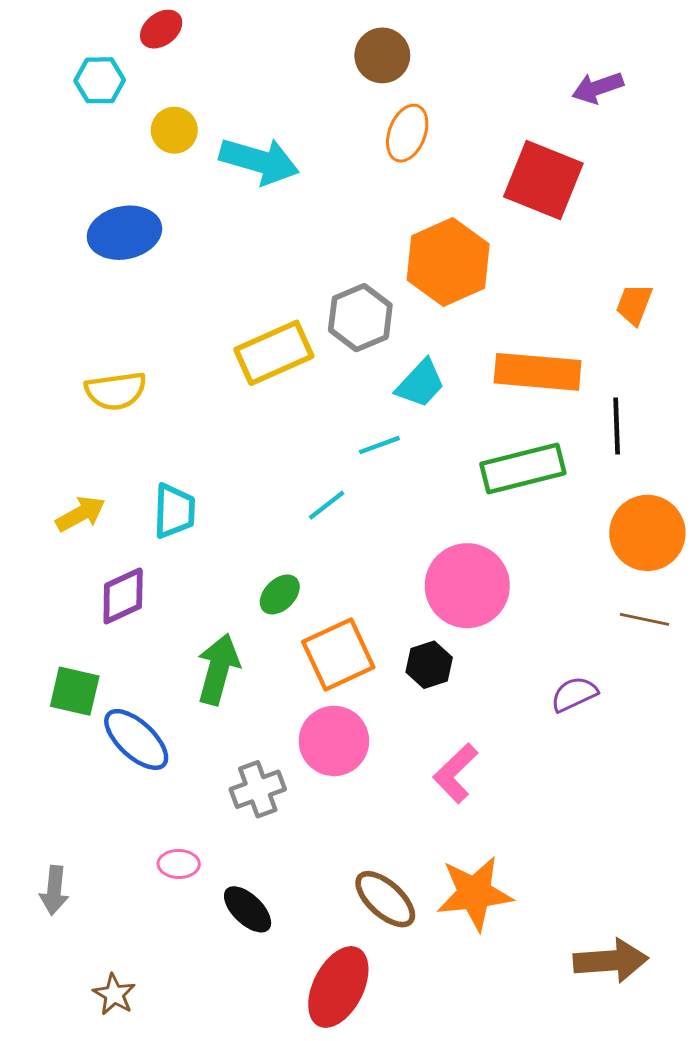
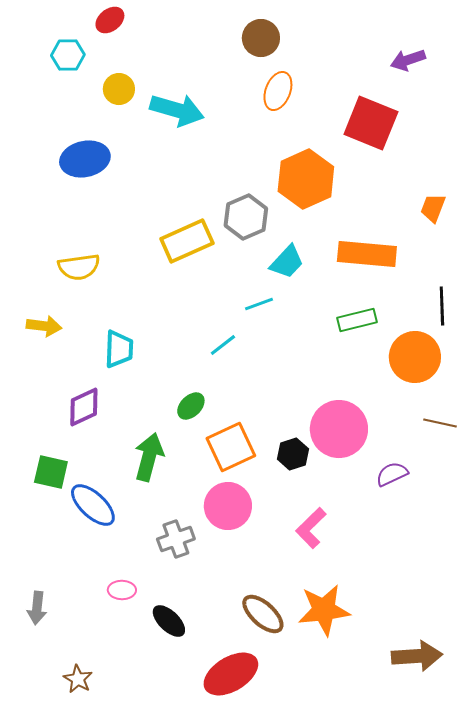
black line: (617, 426) -> (442, 306), moved
green rectangle: (523, 469) -> (357, 320), size x0.7
yellow arrow: (81, 514) -> (44, 326), moved, turned 36
orange circle: (647, 533) -> (415, 357), moved
pink circle: (467, 586) -> (339, 429), moved
red ellipse: (338, 987) -> (231, 674), turned 32

